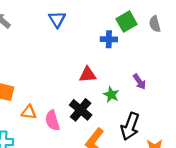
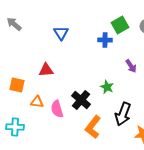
blue triangle: (57, 19) -> (61, 33), moved
red triangle: (88, 75) -> (46, 70), moved
purple arrow: (139, 82) -> (131, 66), moved

